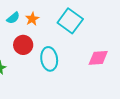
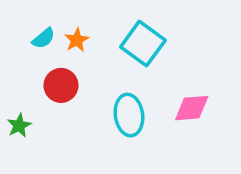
cyan ellipse: (49, 59) -> (129, 115), moved

